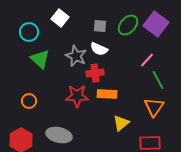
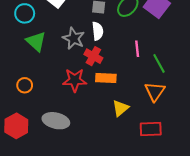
white semicircle: (99, 49) -> (98, 31), turned -120
pink line: (147, 60) -> (137, 49), moved, turned -49
red cross: (95, 73) -> (93, 56), turned 36

